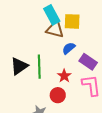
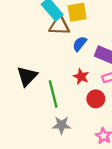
green line: (39, 67) -> (53, 94), moved
red circle: (58, 95) -> (96, 99), moved

